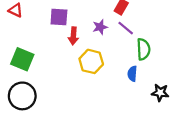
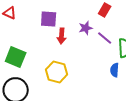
purple line: (126, 28) -> (105, 38), moved
yellow hexagon: (91, 61) -> (57, 72), moved

